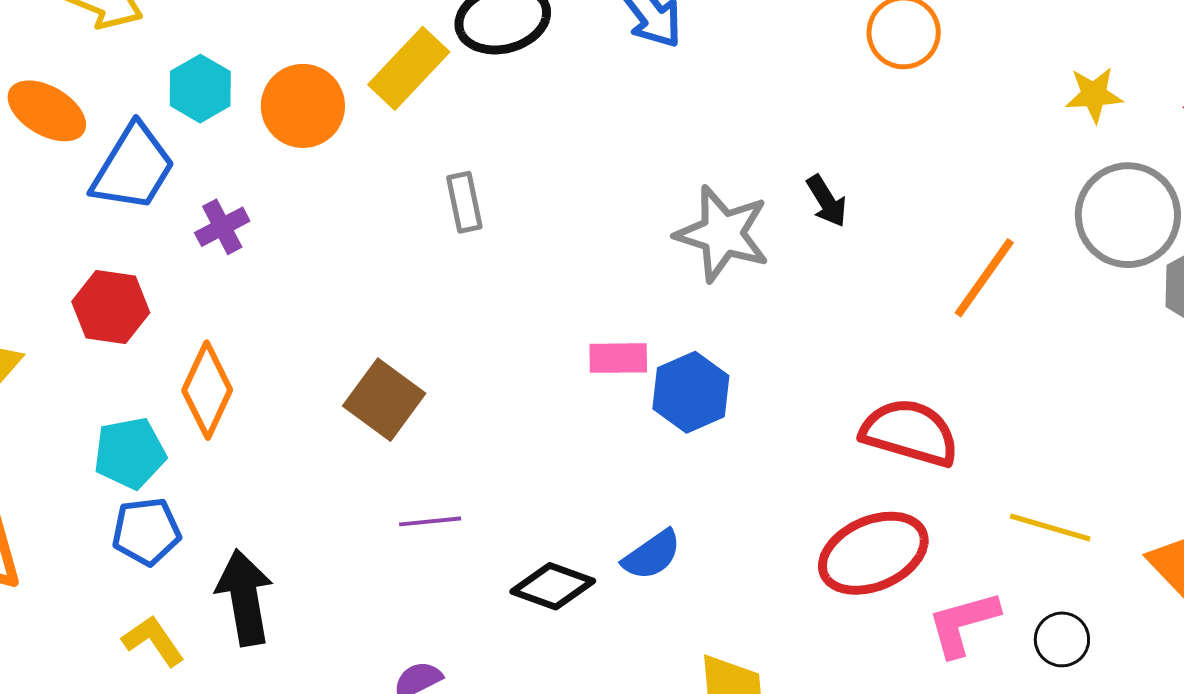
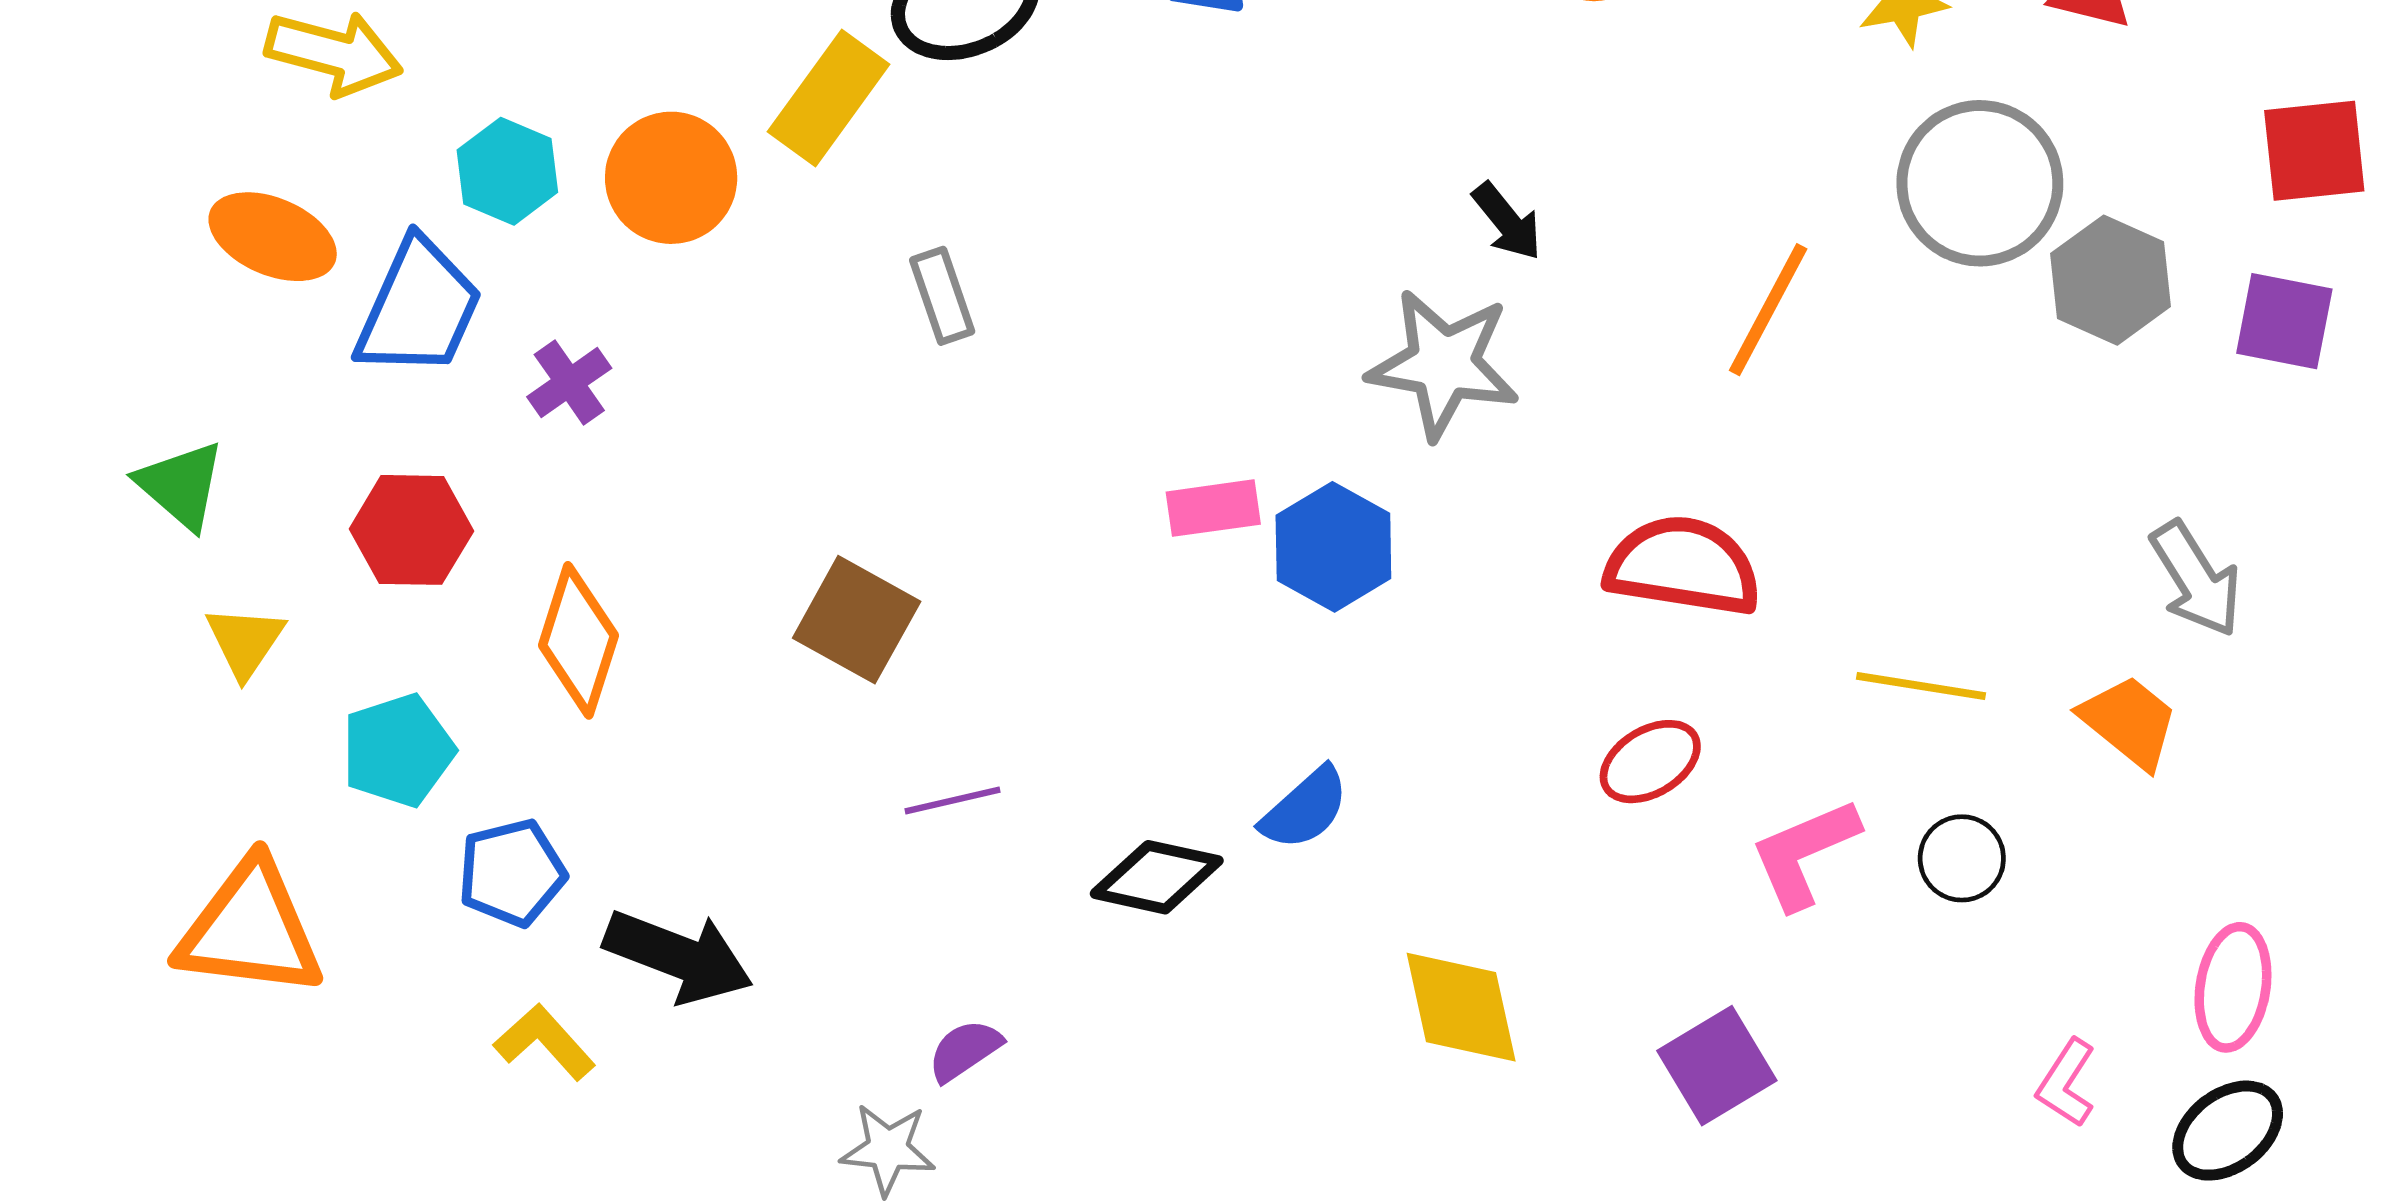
gray star: (722, 234) -> (1444, 364), moved
cyan pentagon: (130, 453) -> (398, 750), moved
red ellipse: (873, 553) -> (1650, 762), size x0.6
black arrow: (245, 598) -> (678, 956), turned 128

